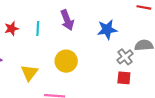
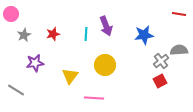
cyan line: (38, 28) -> (86, 34), moved
red square: (124, 78) -> (160, 81), turned -32

